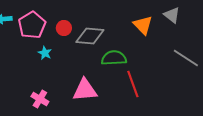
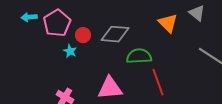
red circle: (64, 28) -> (83, 35), moved

